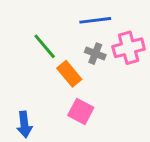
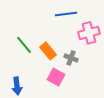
green line: (45, 46) -> (24, 45), moved
gray cross: (95, 54) -> (71, 58), moved

